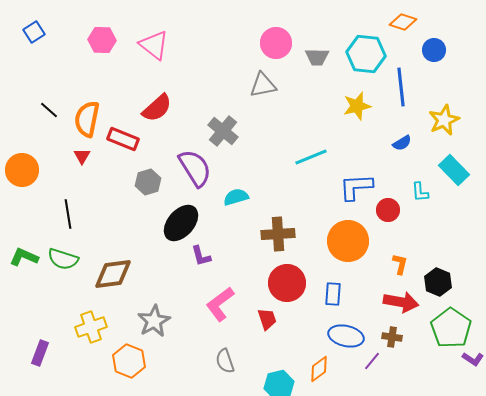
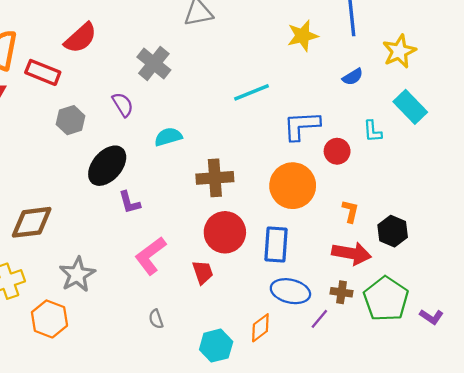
purple semicircle: (195, 168) -> (123, 105), size x0.6
blue rectangle: (333, 294) -> (276, 245), size x1.4
green pentagon: (451, 328) -> (386, 299), moved
gray semicircle: (225, 361) -> (156, 319), size x0.7

